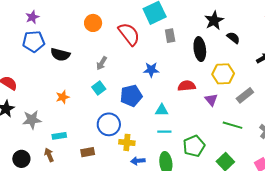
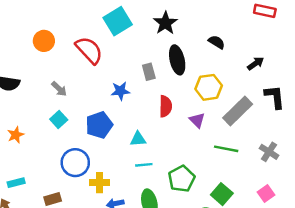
black star: (214, 20) -> (165, 23), moved
gray rectangle: (170, 36) -> (149, 72), moved
gray arrow: (102, 63) -> (59, 89), turned -72
red semicircle: (187, 86) -> (165, 106), turned 102
gray rectangle: (245, 95) -> (238, 111), size x1.4

